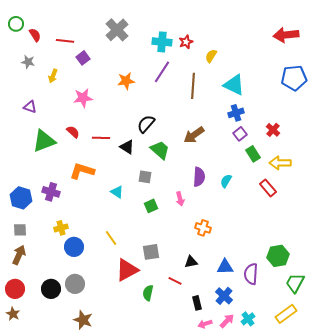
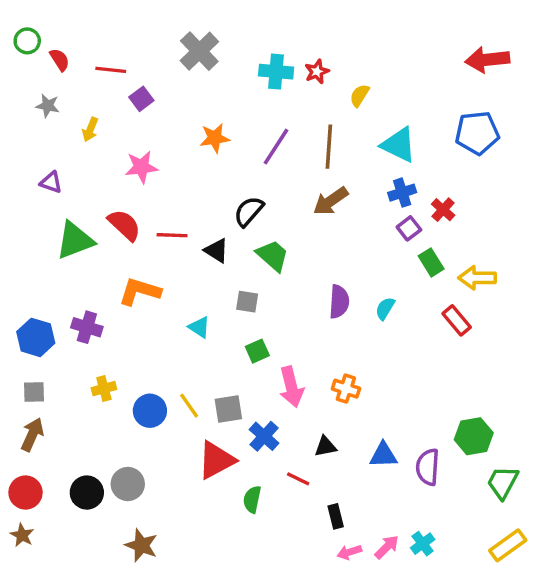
purple line: (162, 72) -> (276, 147), moved
blue pentagon: (294, 78) -> (477, 133), moved
red cross: (273, 130) -> (443, 210), moved
red semicircle: (73, 132) -> (124, 225), size x1.5
brown arrow: (194, 135) -> (331, 201), moved
pink arrow: (180, 199) -> (291, 387), moved, size x1.6
blue circle: (74, 247) -> (150, 411), moved
gray square: (151, 252) -> (228, 409), moved
blue cross: (224, 296) -> (264, 436), moved
yellow rectangle: (286, 314) -> (508, 545), moved

